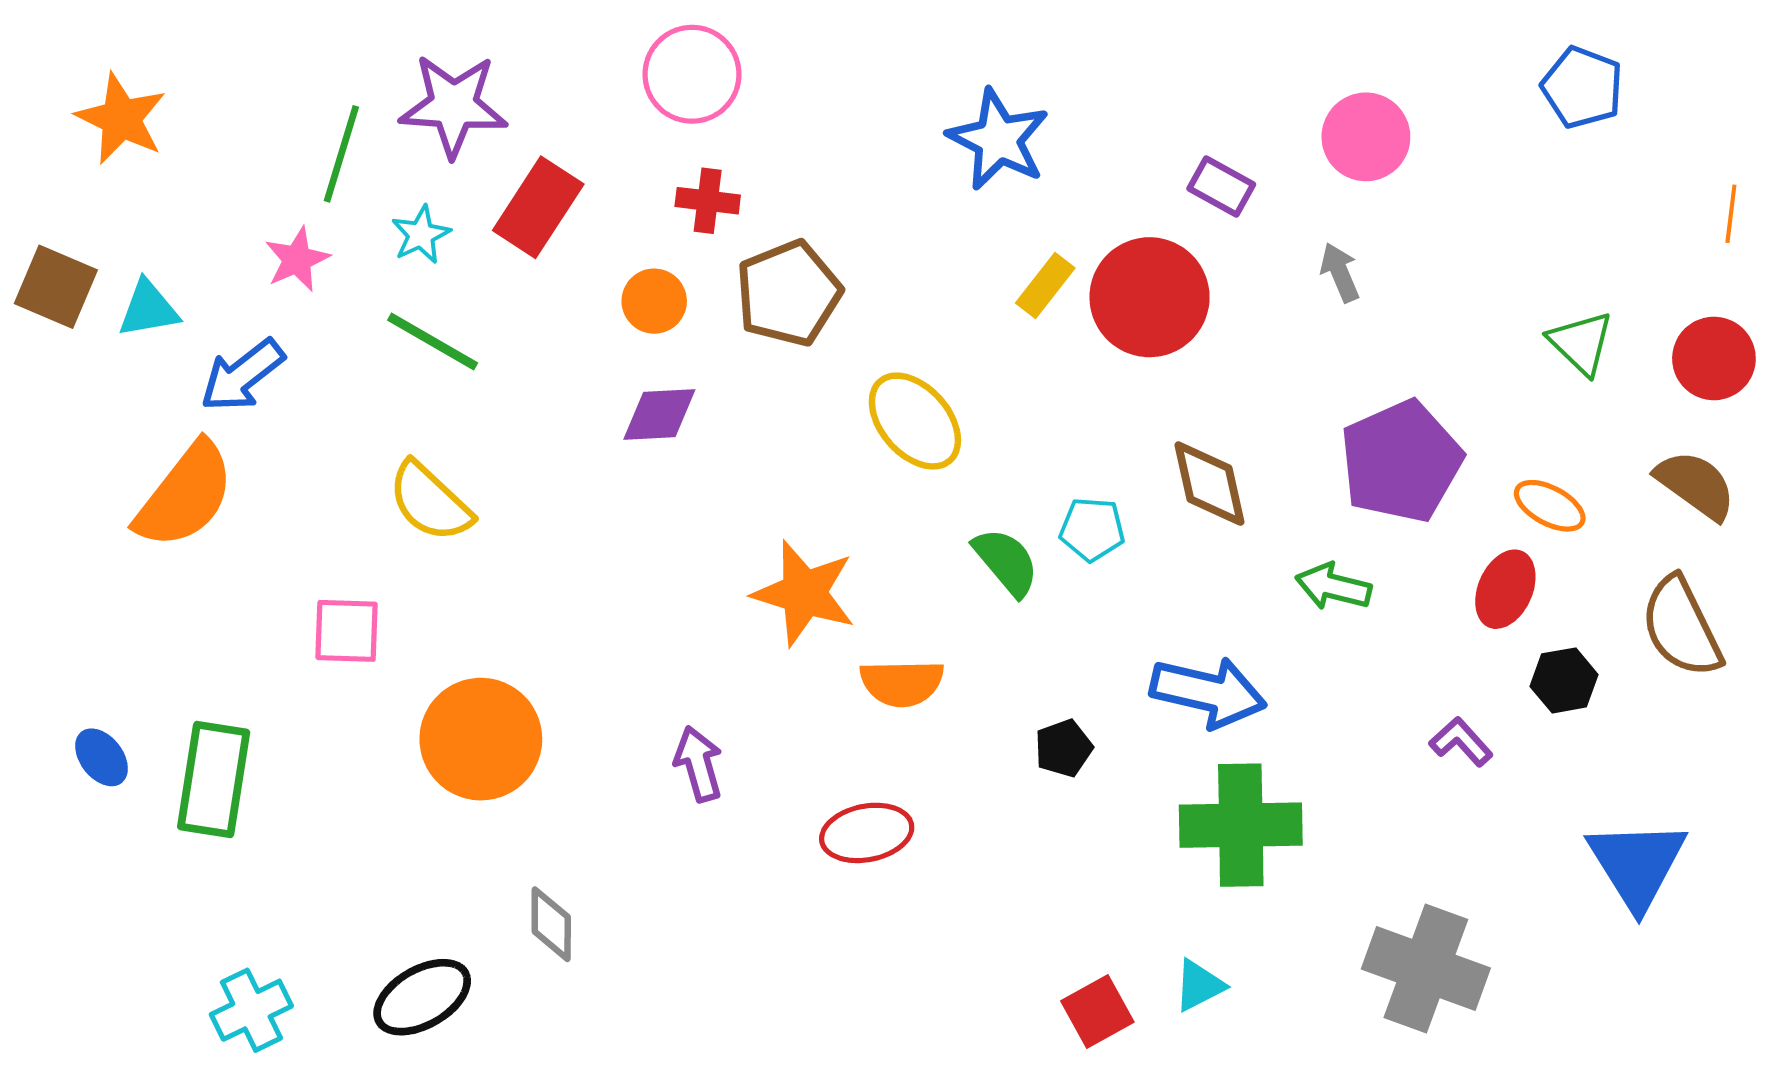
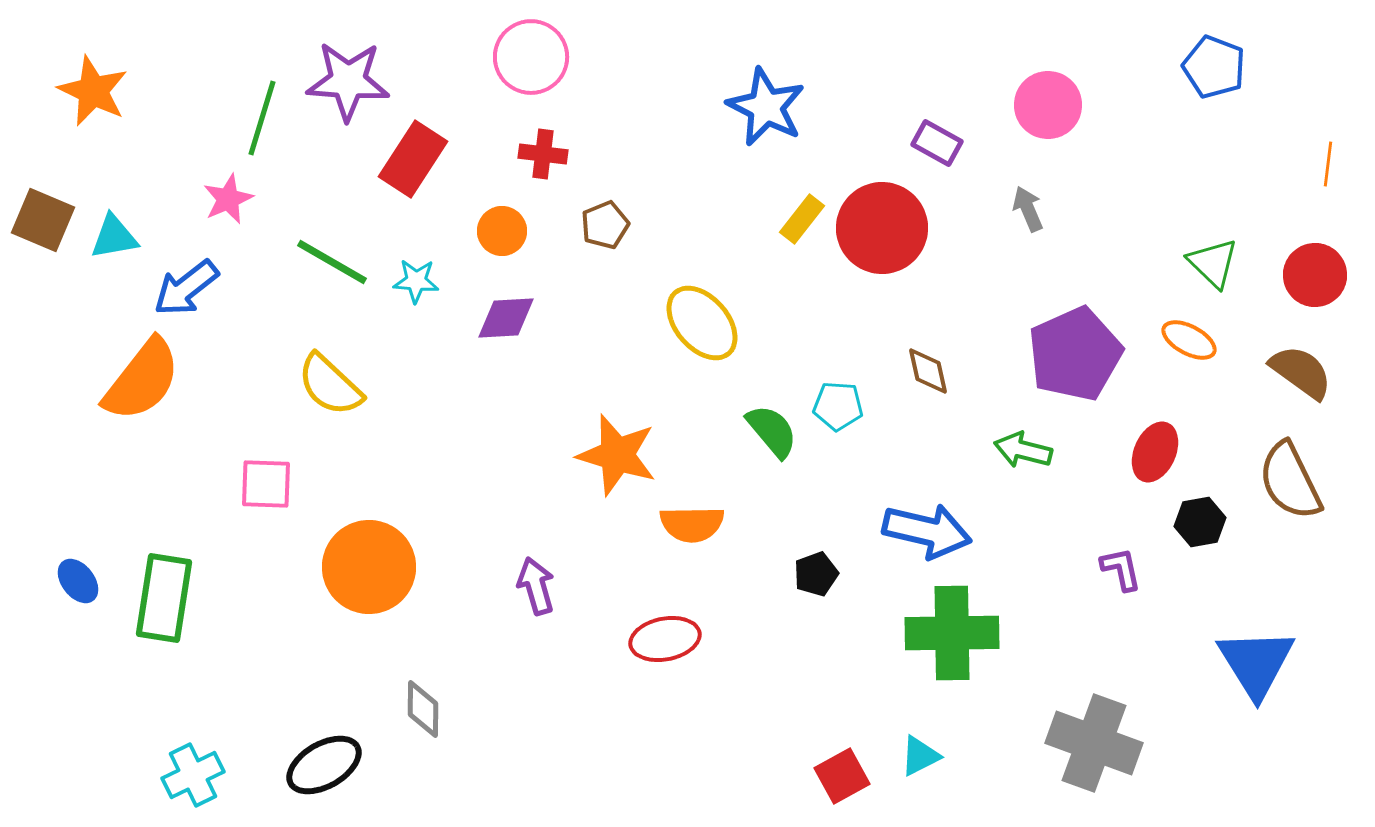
cyan star: (421, 235) -> (416, 281), moved, turned 30
brown pentagon: (788, 293) -> (605, 225), size x0.6
brown diamond: (1209, 484) -> (928, 371), size x0.7
orange ellipse: (1550, 506) -> (1189, 340), moved
purple L-shape: (1461, 742) -> (1121, 569), turned 30

